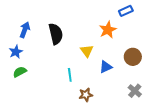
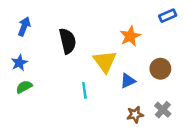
blue rectangle: (126, 11) -> (168, 16), moved
blue arrow: (25, 30) -> (24, 27), moved
yellow triangle: (87, 51) -> (105, 61), size x1.5
brown star: (86, 95) -> (135, 115), moved

